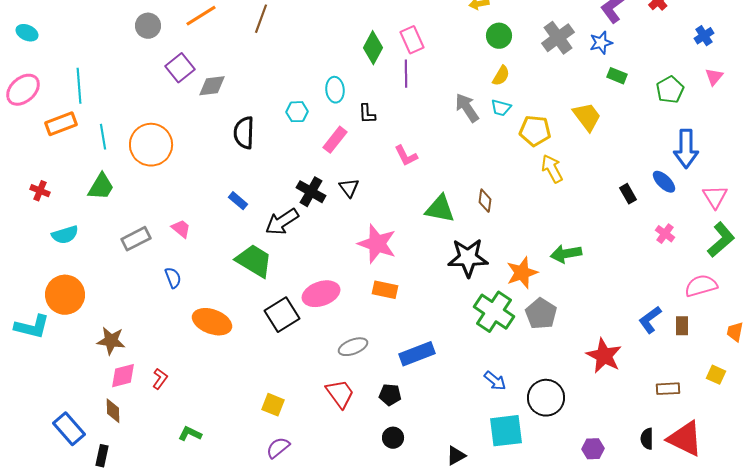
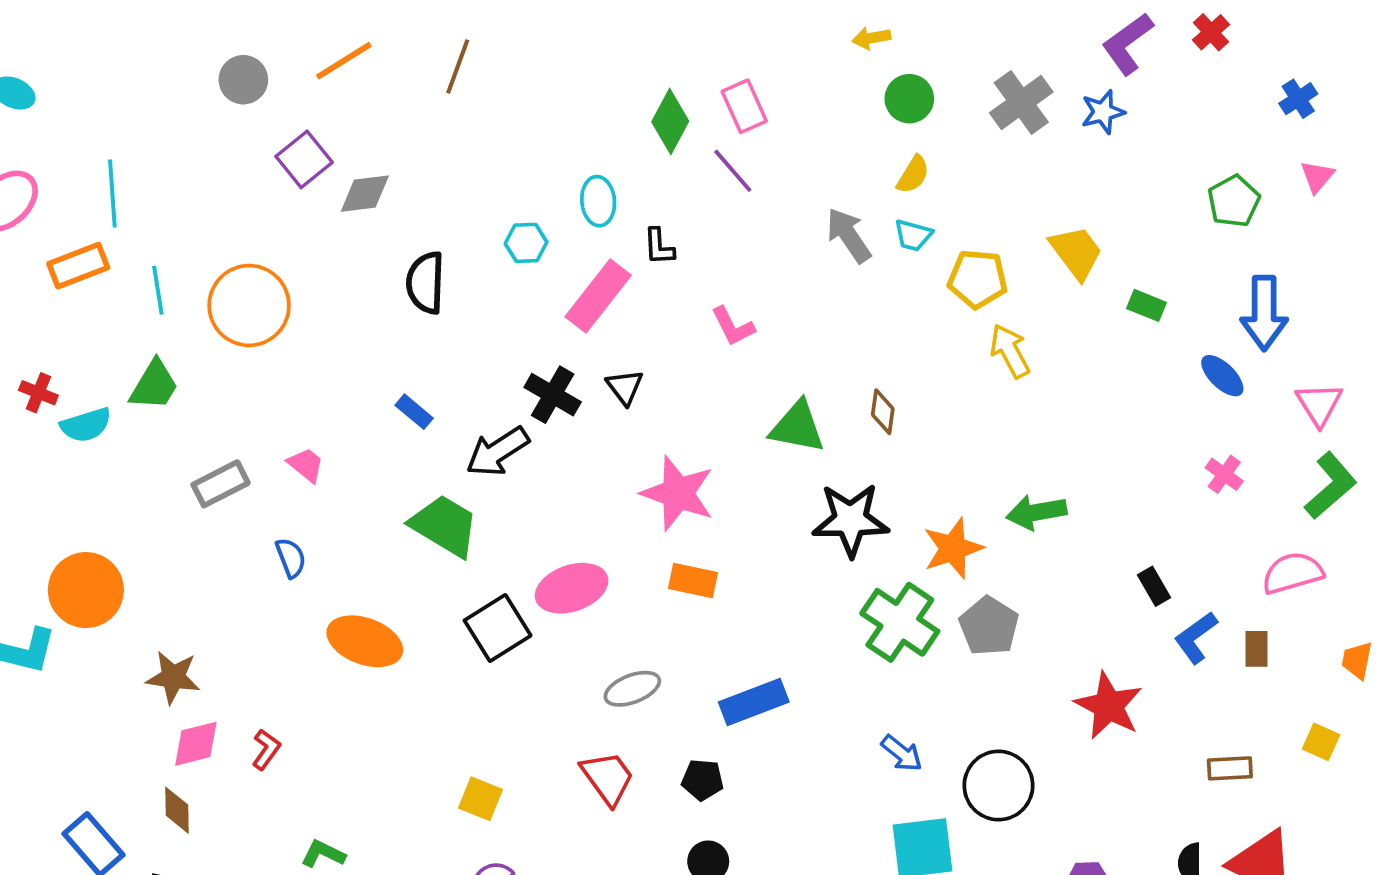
purple line: (406, 74) -> (733, 171), turned -40
green rectangle: (617, 76) -> (1146, 305), moved
pink rectangle: (335, 140) -> (598, 296), size x1.4
black rectangle: (628, 194) -> (1154, 586), moved
cyan semicircle: (65, 235) -> (86, 425), moved

